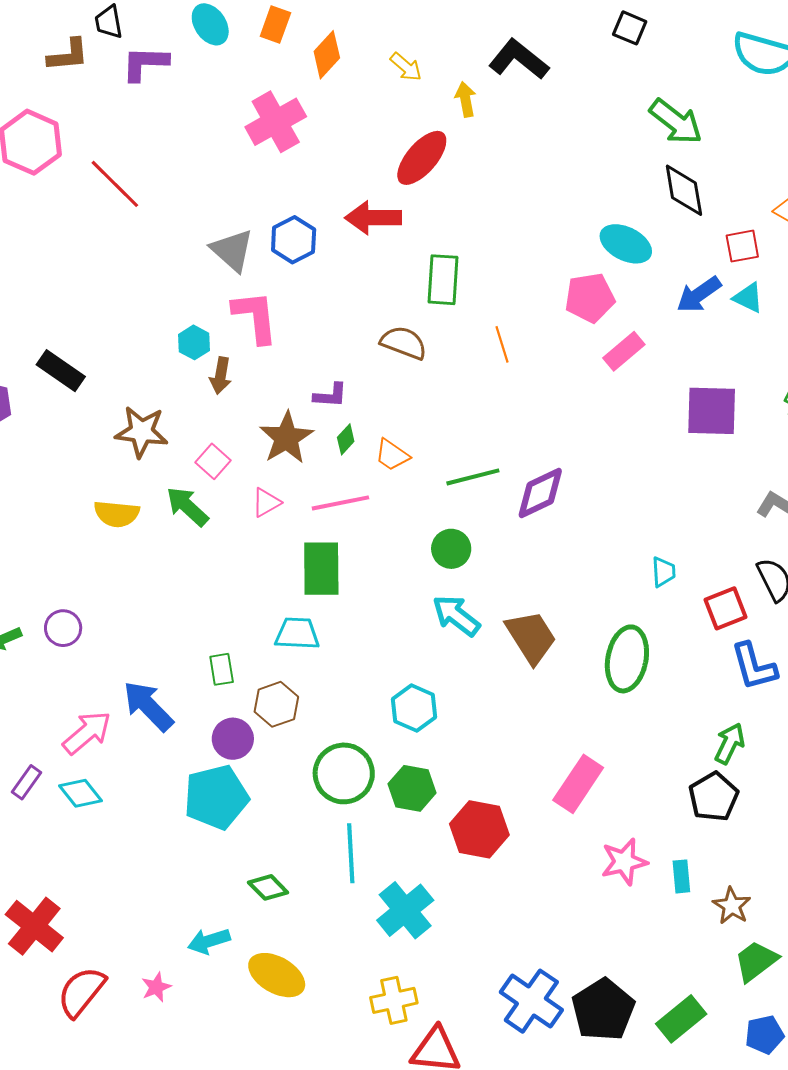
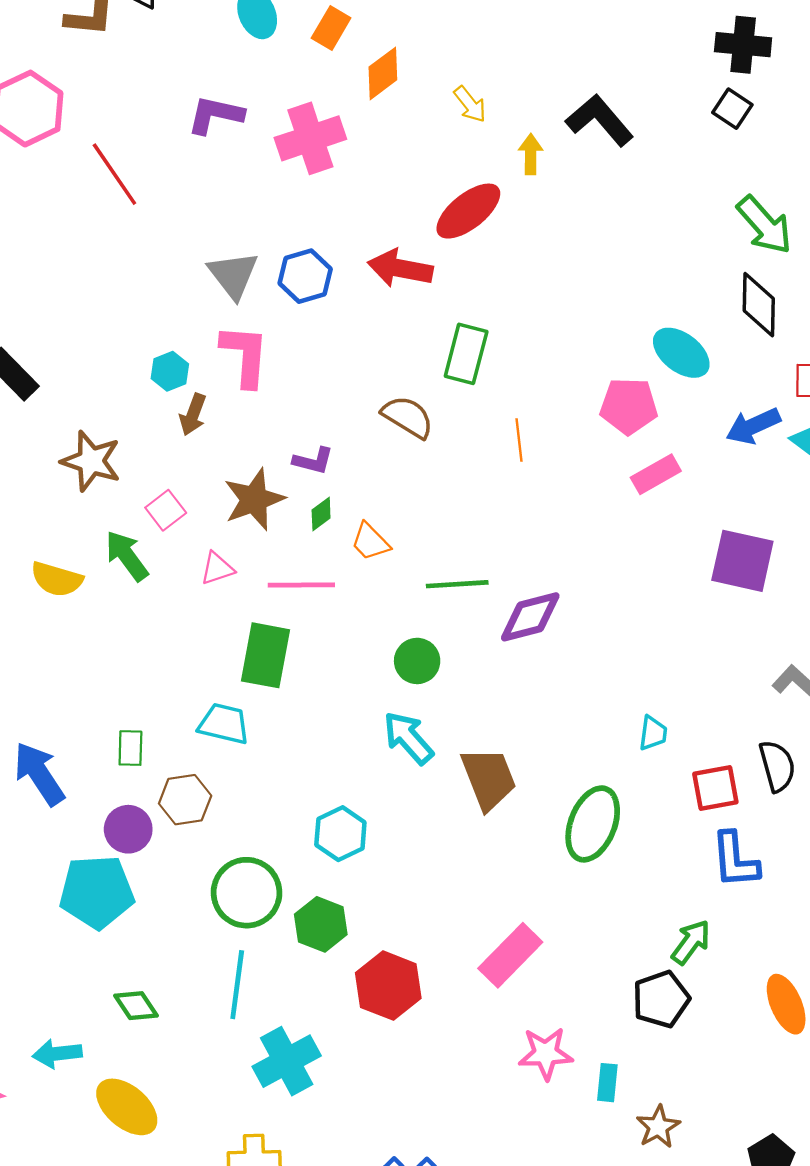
purple L-shape: (145, 63) -> (215, 115), moved
yellow semicircle: (117, 514) -> (57, 579), moved

